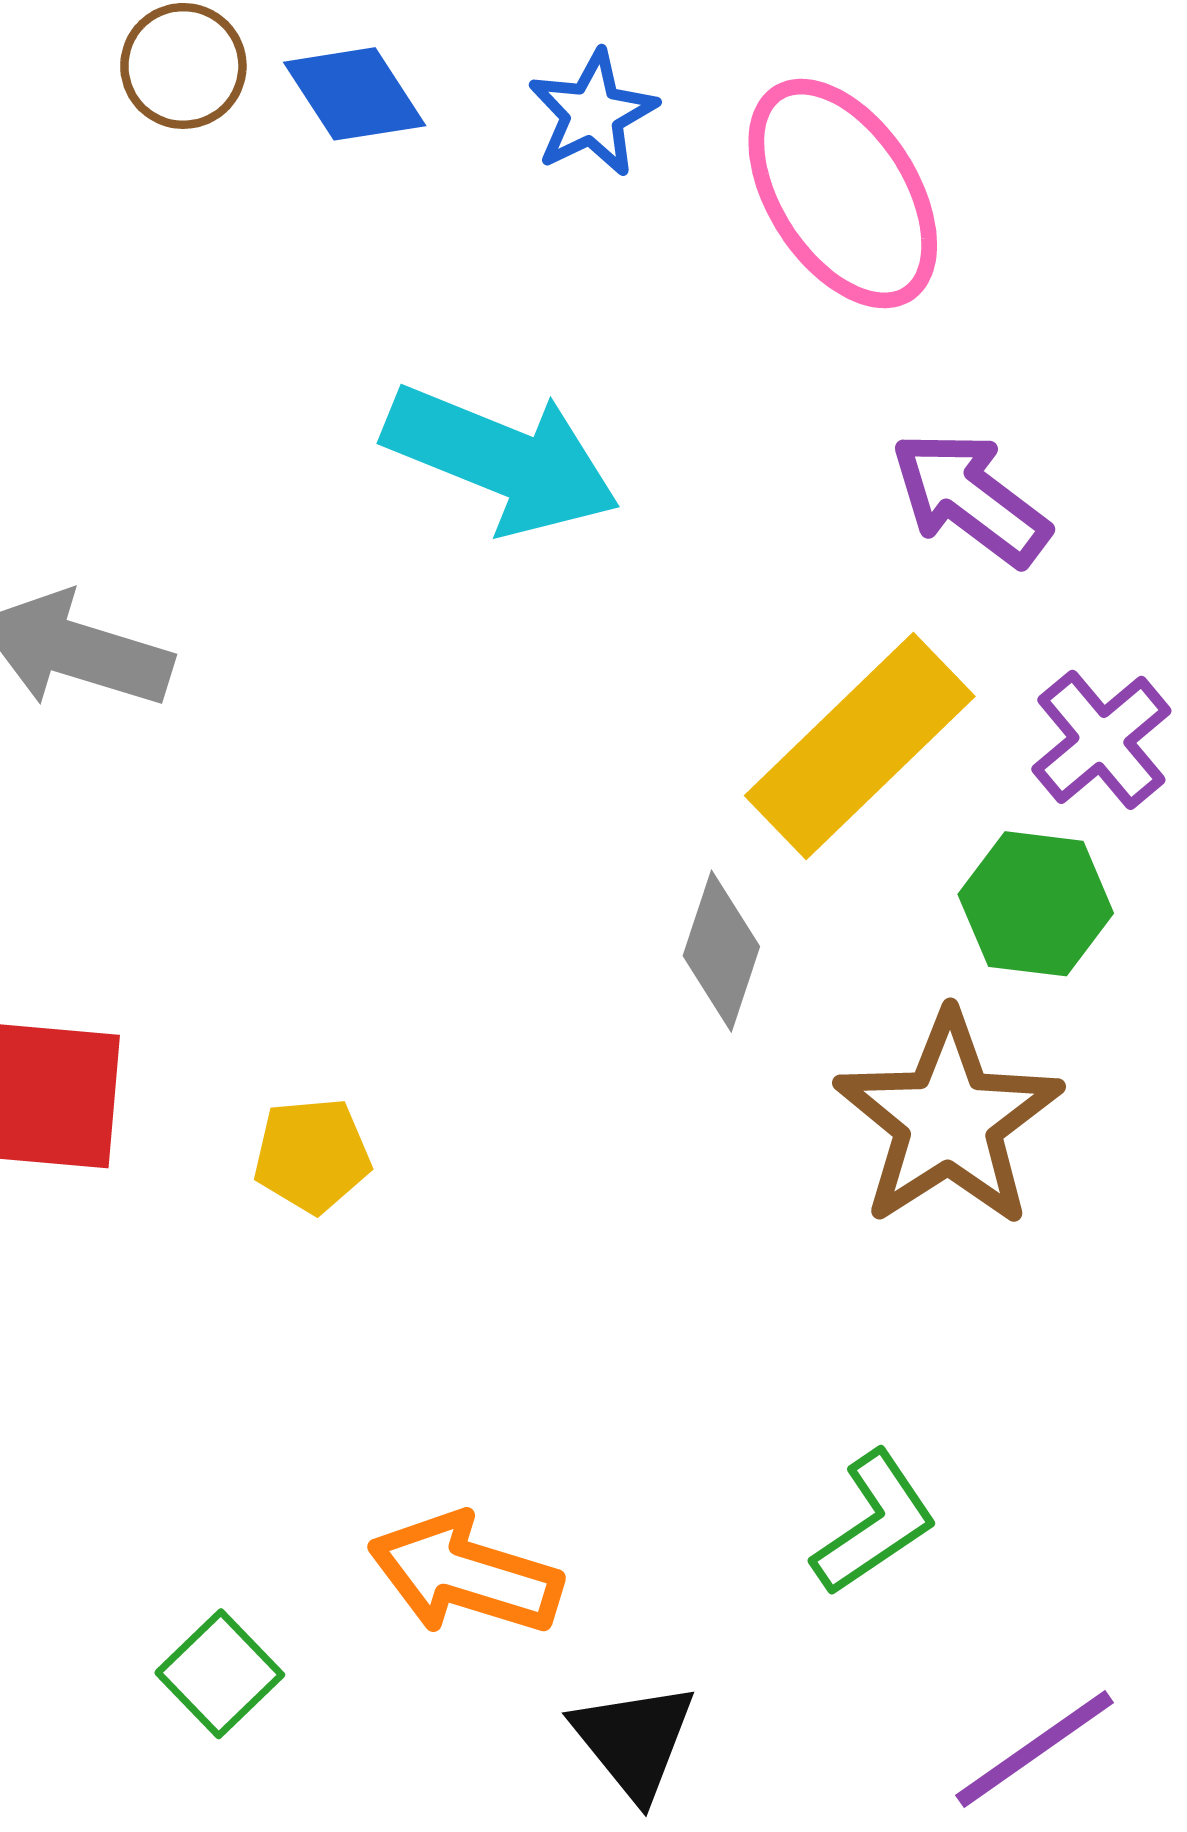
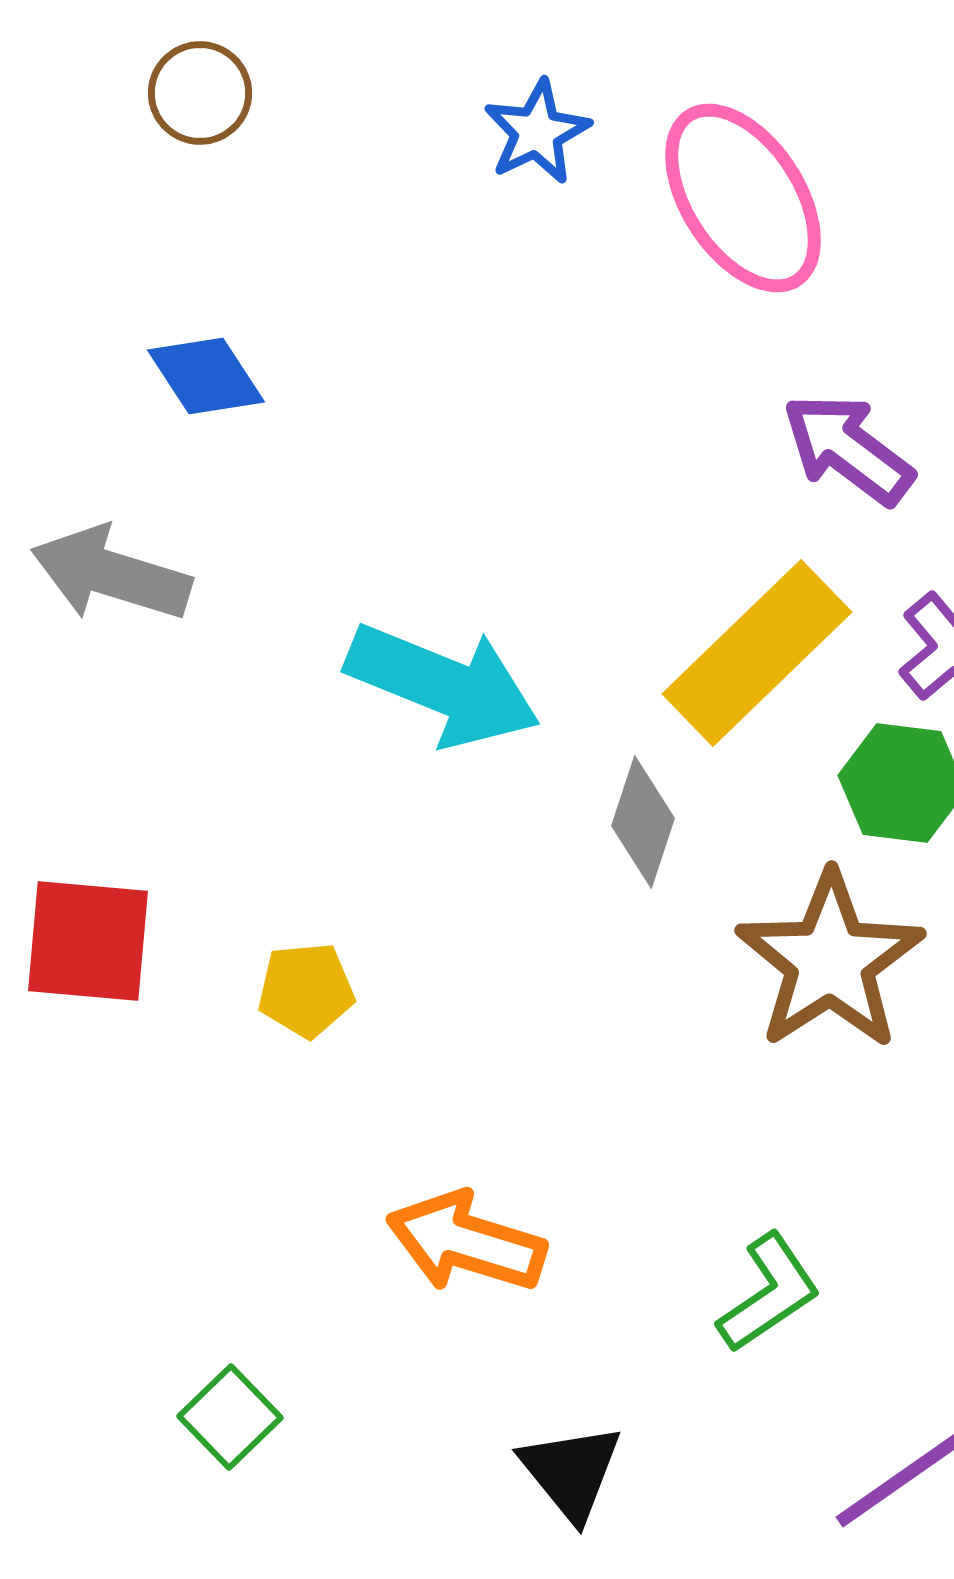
blue diamond: (355, 94) -> (206, 376), moved
cyan arrow: (502, 459) -> (443, 685), moved
orange arrow: (465, 1574) -> (466, 1242), moved

